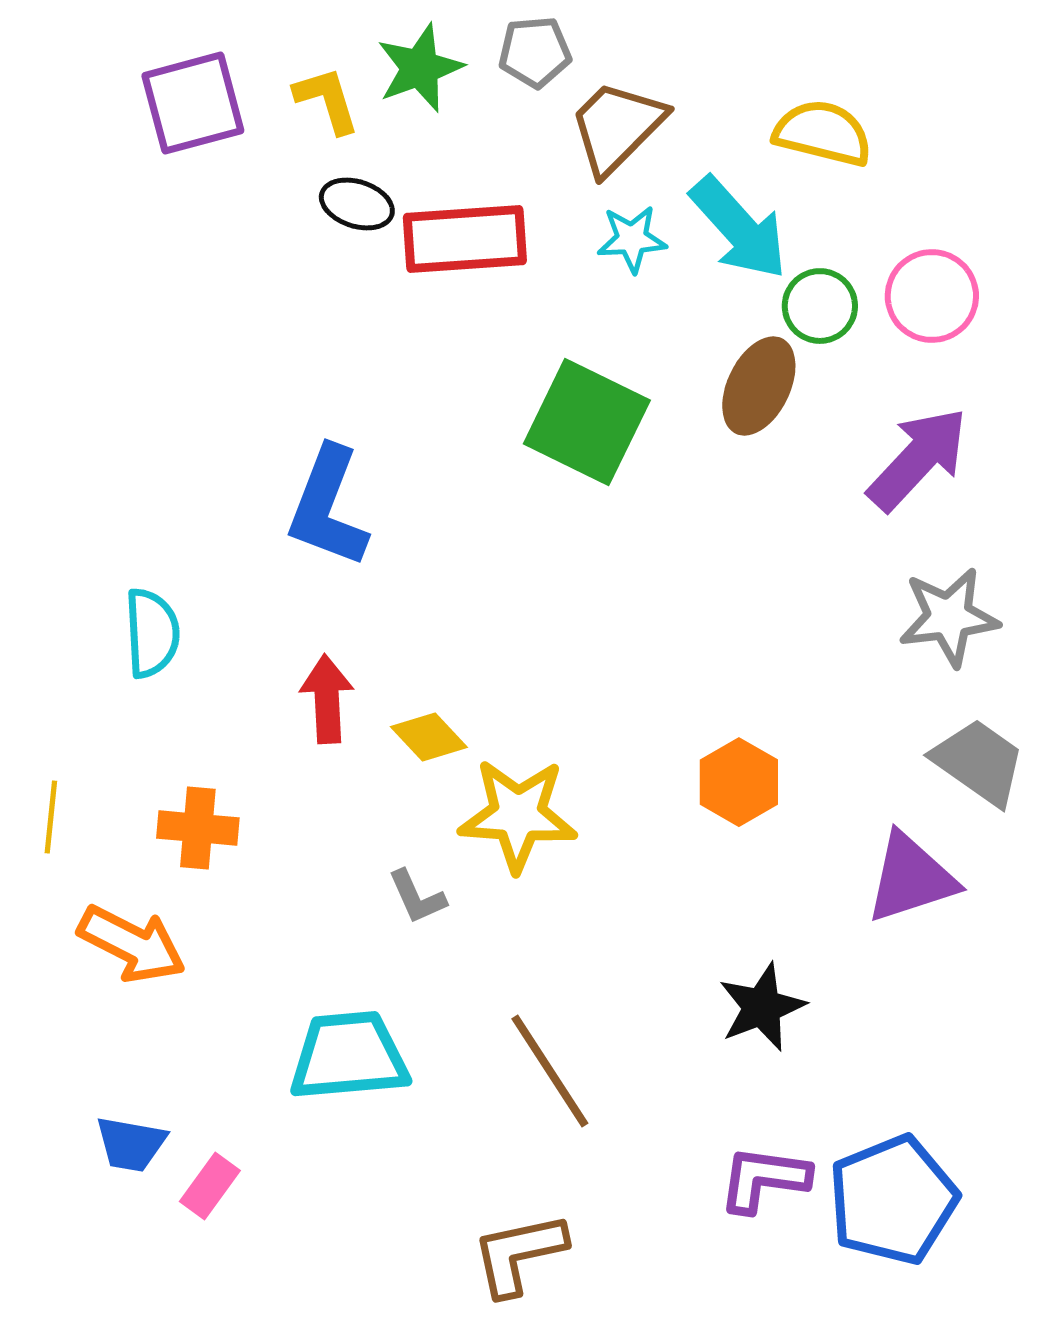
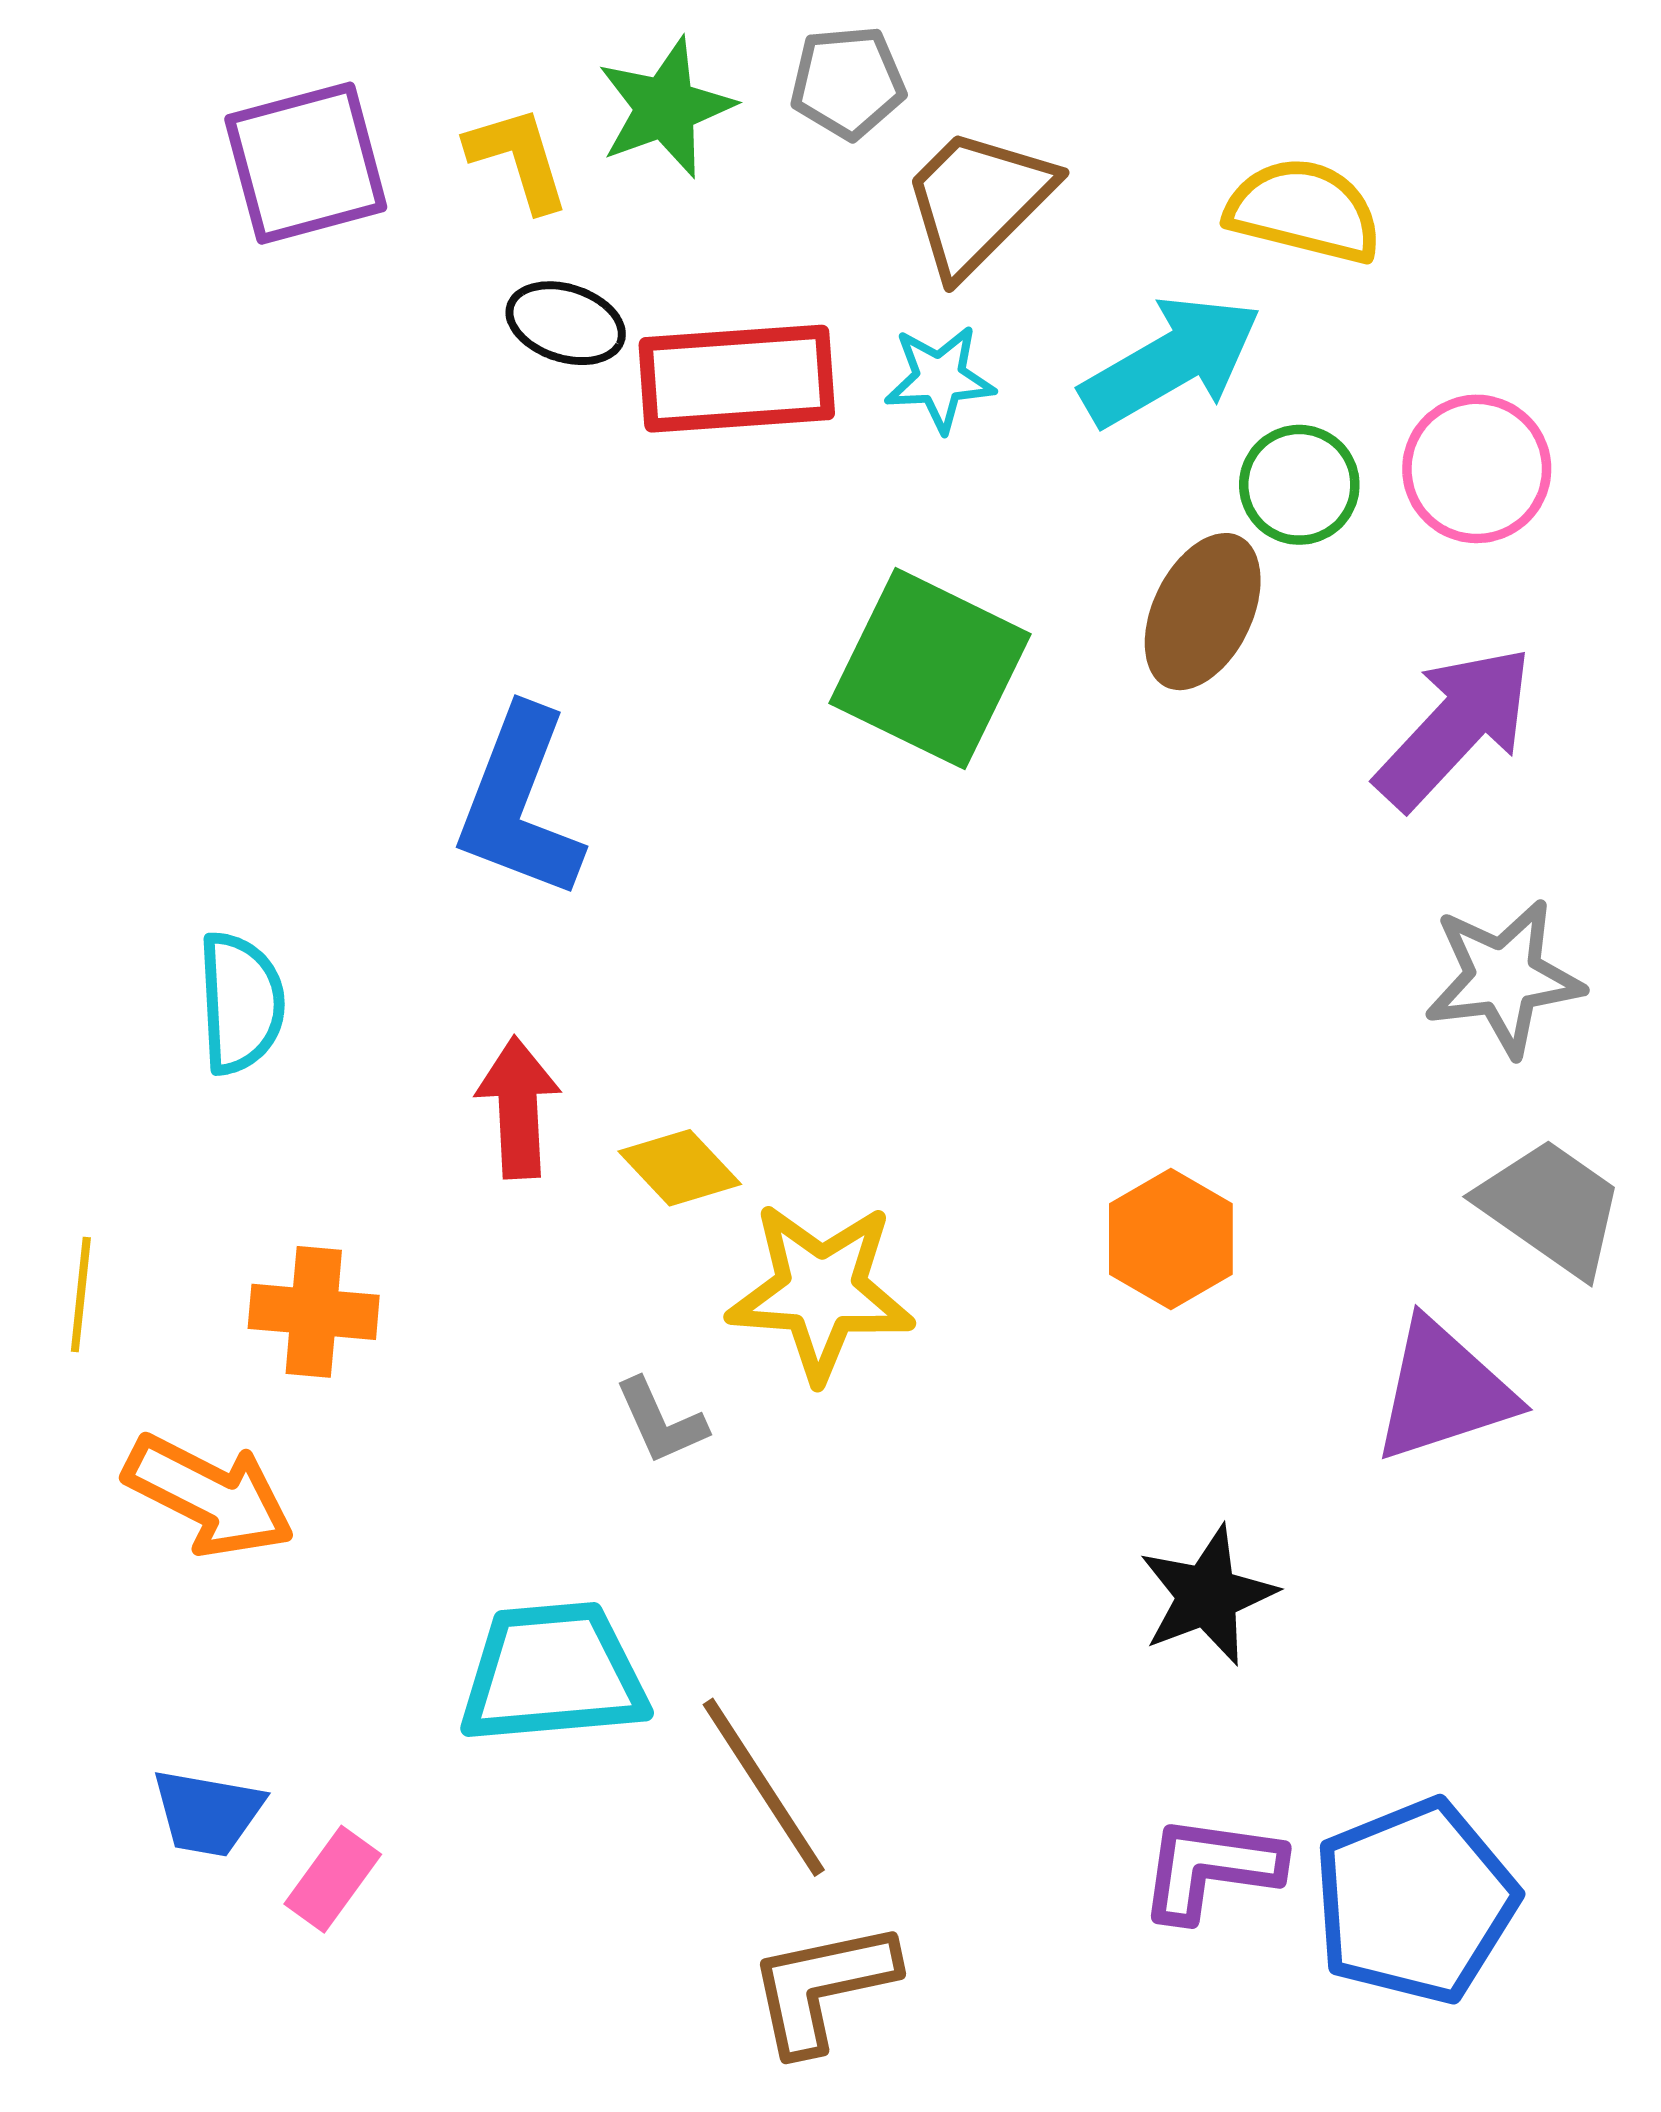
cyan arrow: (739, 228) -> (1171, 361), turned -78
cyan star: (632, 239) -> (940, 379), moved
brown line: (550, 1071) -> (764, 1787), moved

